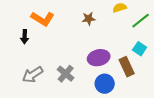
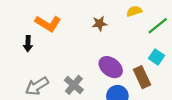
purple ellipse: (99, 58) -> (111, 67), turned 50

